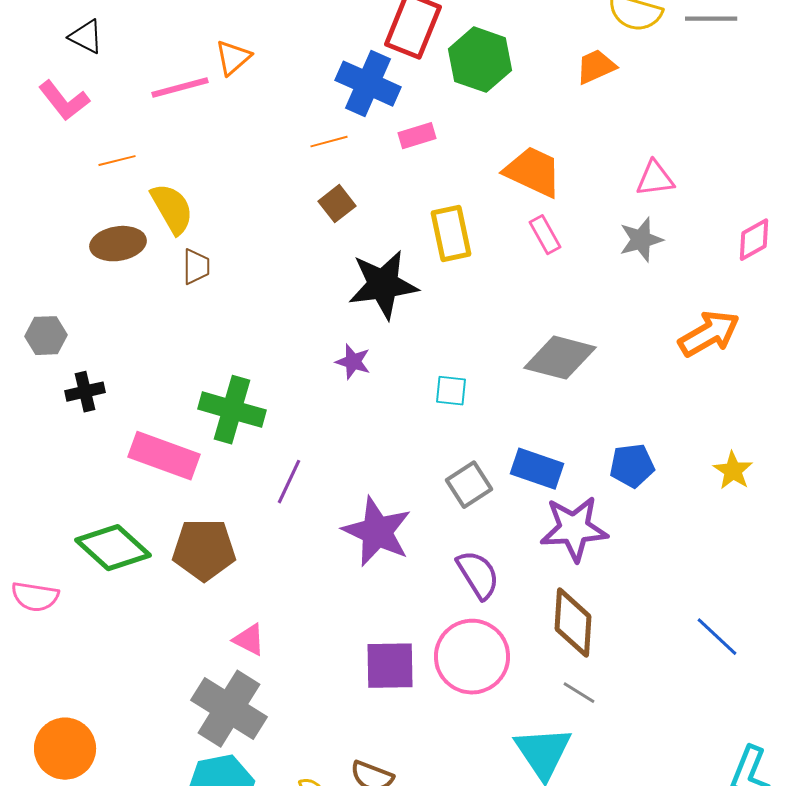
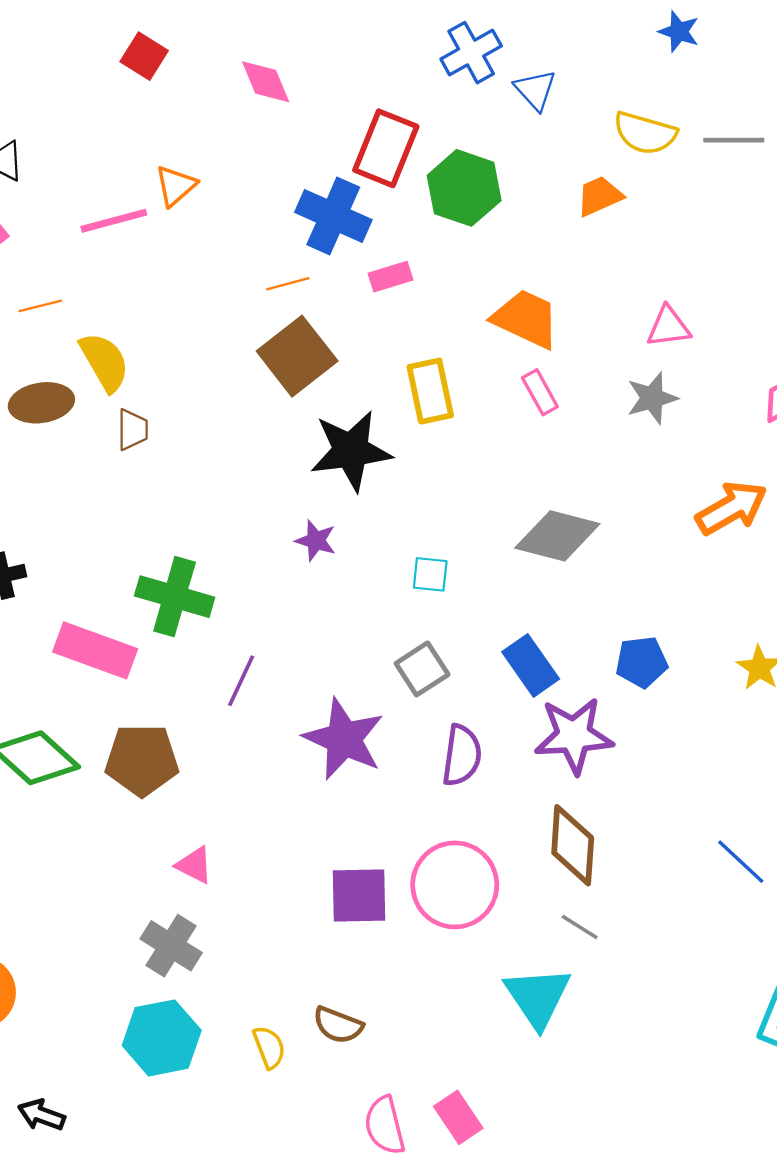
brown square: (337, 204) -> (297, 356), size x1.8
blue rectangle: (537, 469) -> (531, 665), turned 36
gray square: (469, 485) -> (422, 669), moved
purple semicircle: (478, 575) -> (462, 755), moved, turned 40
gray cross: (229, 709) -> (171, 946), size x0.7

